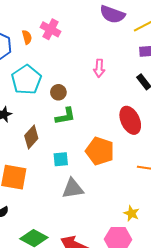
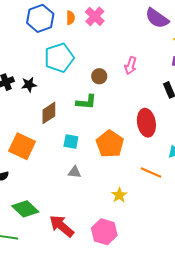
brown circle: (58, 92) -> (99, 76), moved
gray triangle: (73, 188) -> (75, 172), size x0.6
yellow star: (131, 213) -> (119, 195), moved

